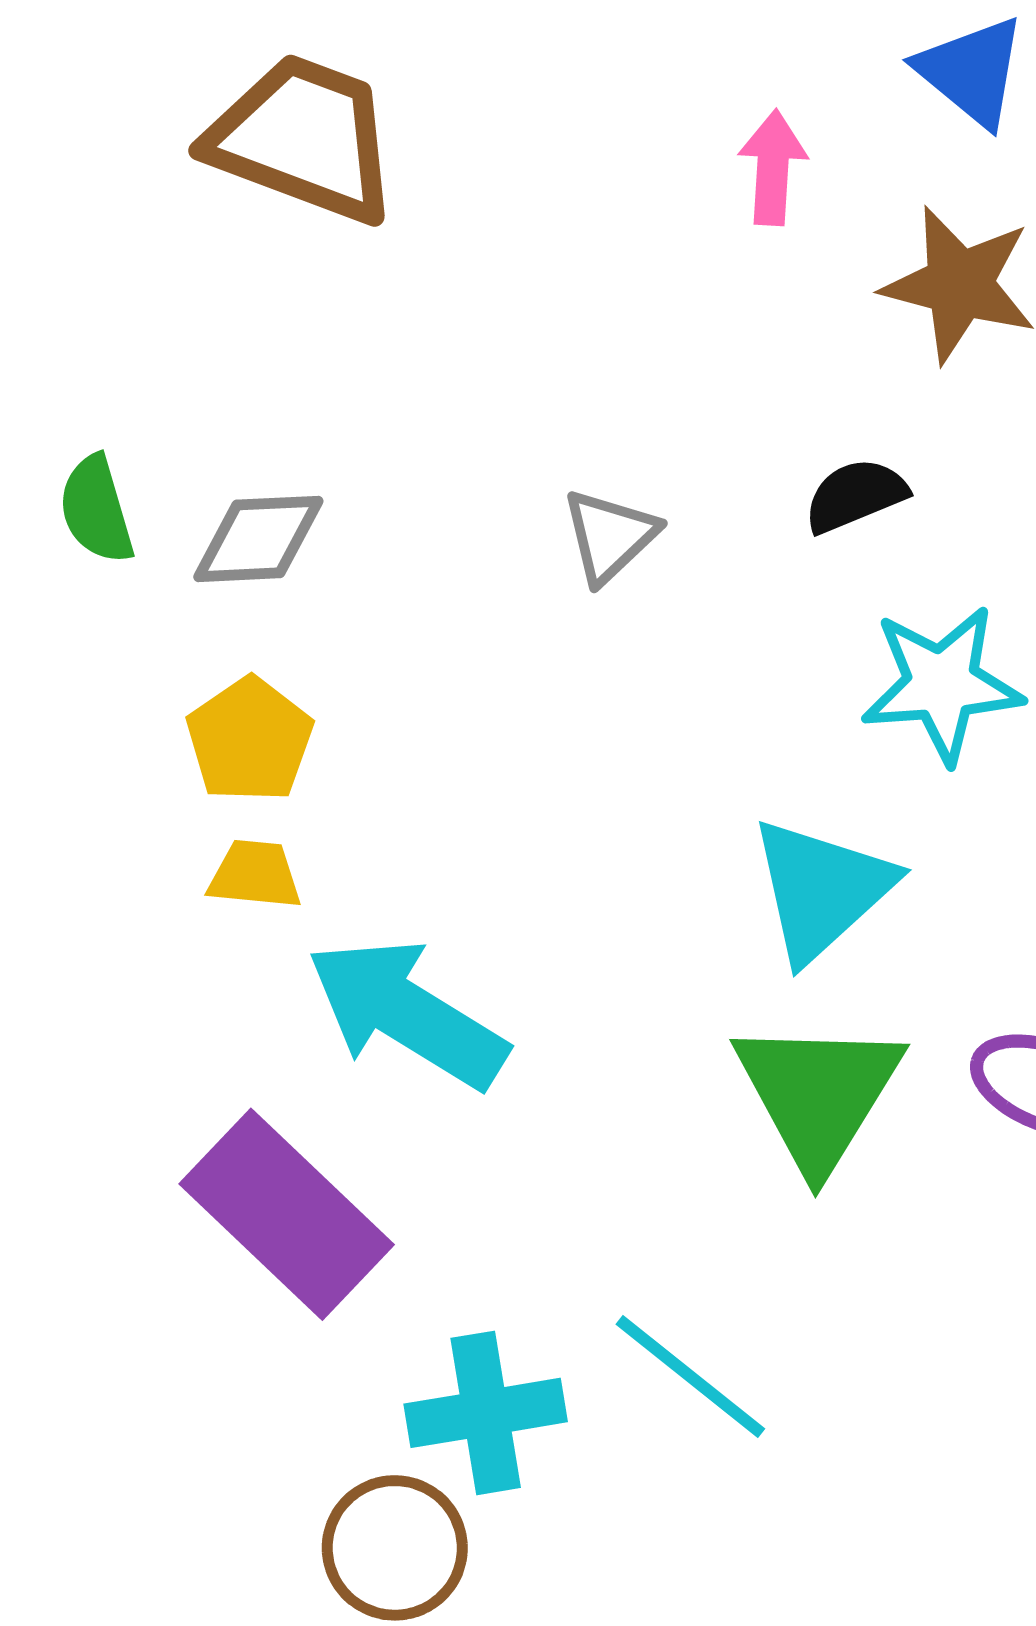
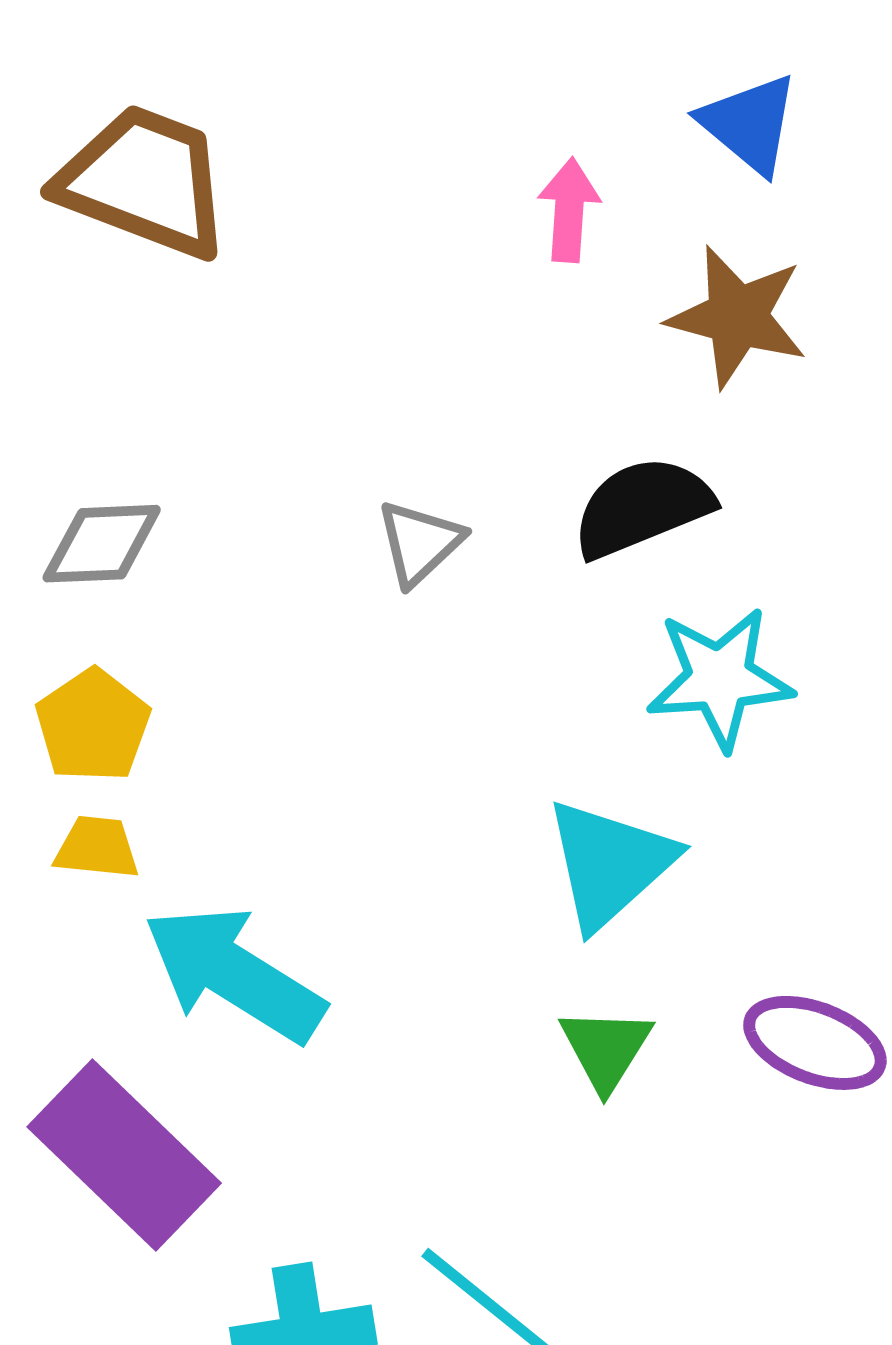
black semicircle: (855, 495) -> (642, 507), size x1.5
green triangle: (818, 1094) -> (606, 1049), size x0.6

